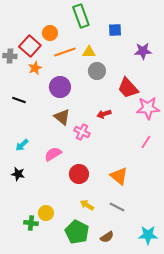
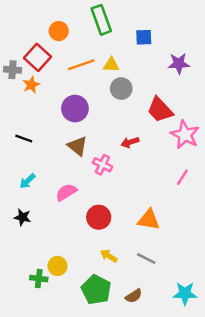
orange circle: (50, 33) -> (59, 31), moved
orange star: (35, 68) -> (31, 85), moved
black line: (19, 100) -> (24, 139), moved
pink star: (148, 108) -> (185, 135), turned 30
orange triangle: (119, 176) -> (149, 220), turned -30

